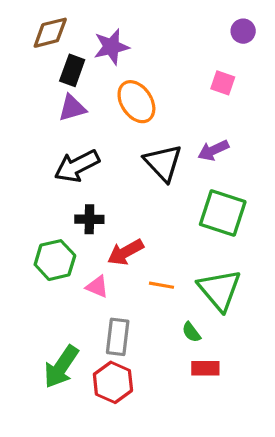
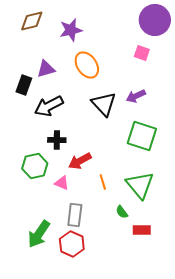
purple circle: (243, 31) -> (155, 20), size x2.0
black rectangle: (72, 70) -> (24, 85), moved
orange line: (162, 285) -> (103, 182), turned 63
red rectangle: (205, 368) -> (142, 230), moved

